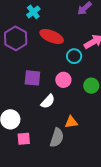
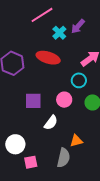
cyan cross: (33, 12) -> (59, 33), moved
cyan circle: (74, 56) -> (79, 80), moved

